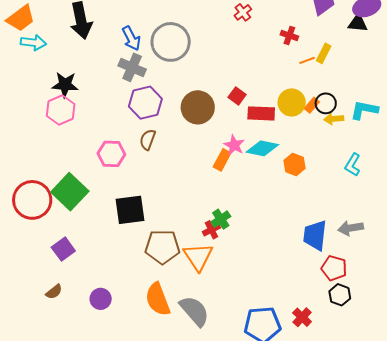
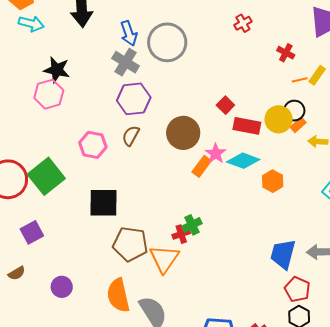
black circle: (326, 103) -> (294, 111), moved
brown circle: (198, 107) -> (183, 133), moved

